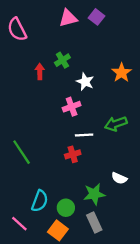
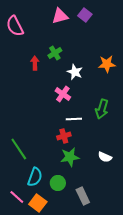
orange star: (121, 73) -> (107, 64), turned 30
pink cross: (72, 107) -> (63, 94), turned -35
green arrow: (116, 124) -> (102, 109), turned -54
green line: (22, 152) -> (19, 149), moved
green star: (94, 194) -> (70, 157), moved
orange square: (58, 230) -> (38, 203), moved

